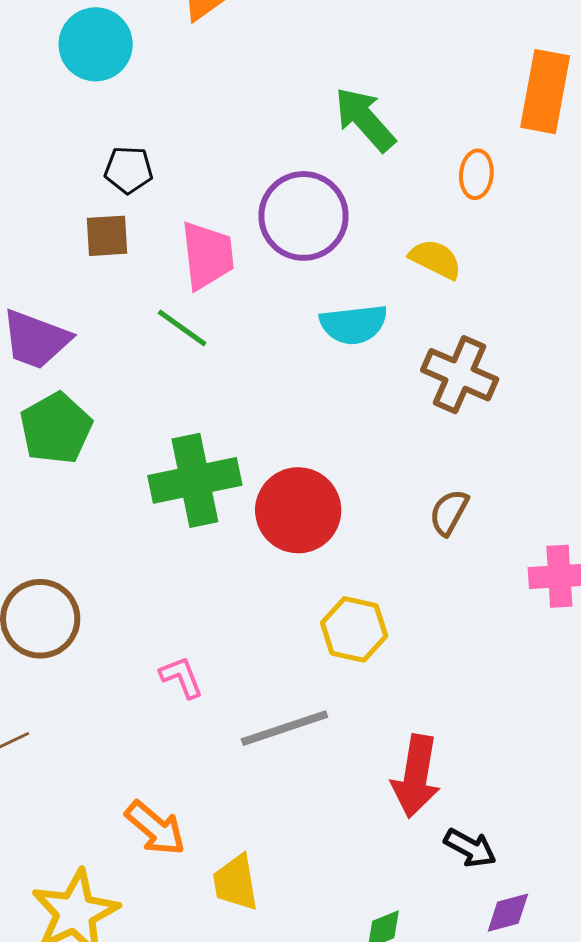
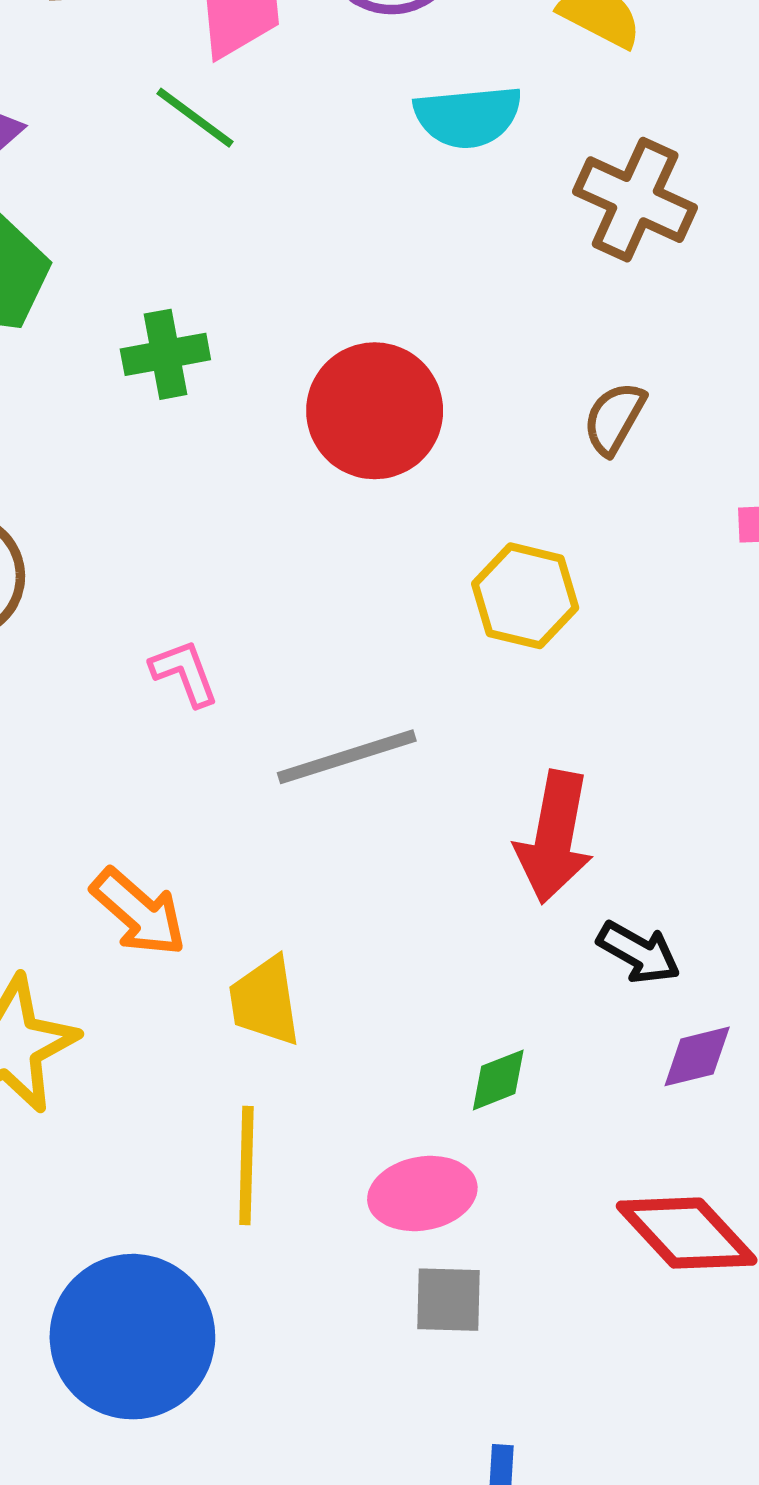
green cross: (195, 480) -> (165, 354), moved, size x0.6
yellow hexagon: (354, 629) -> (525, 596), moved

